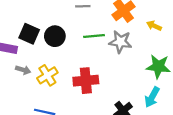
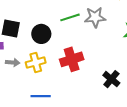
black circle: (55, 36) -> (41, 34), moved
yellow cross: (47, 75) -> (36, 62), turned 30

